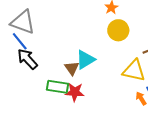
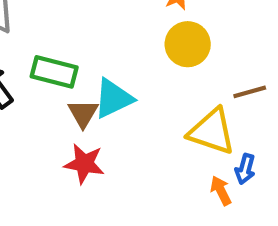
green rectangle: (58, 87) -> (54, 72), moved

